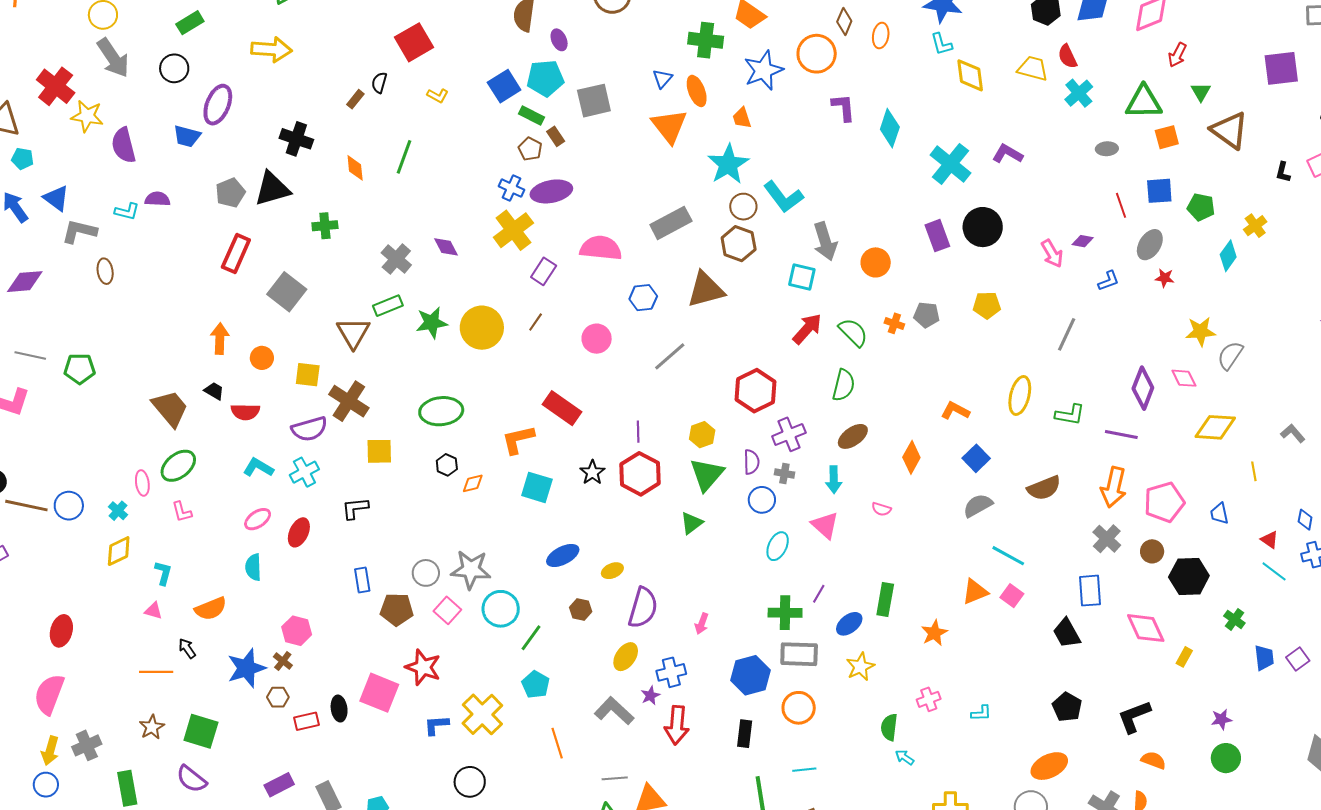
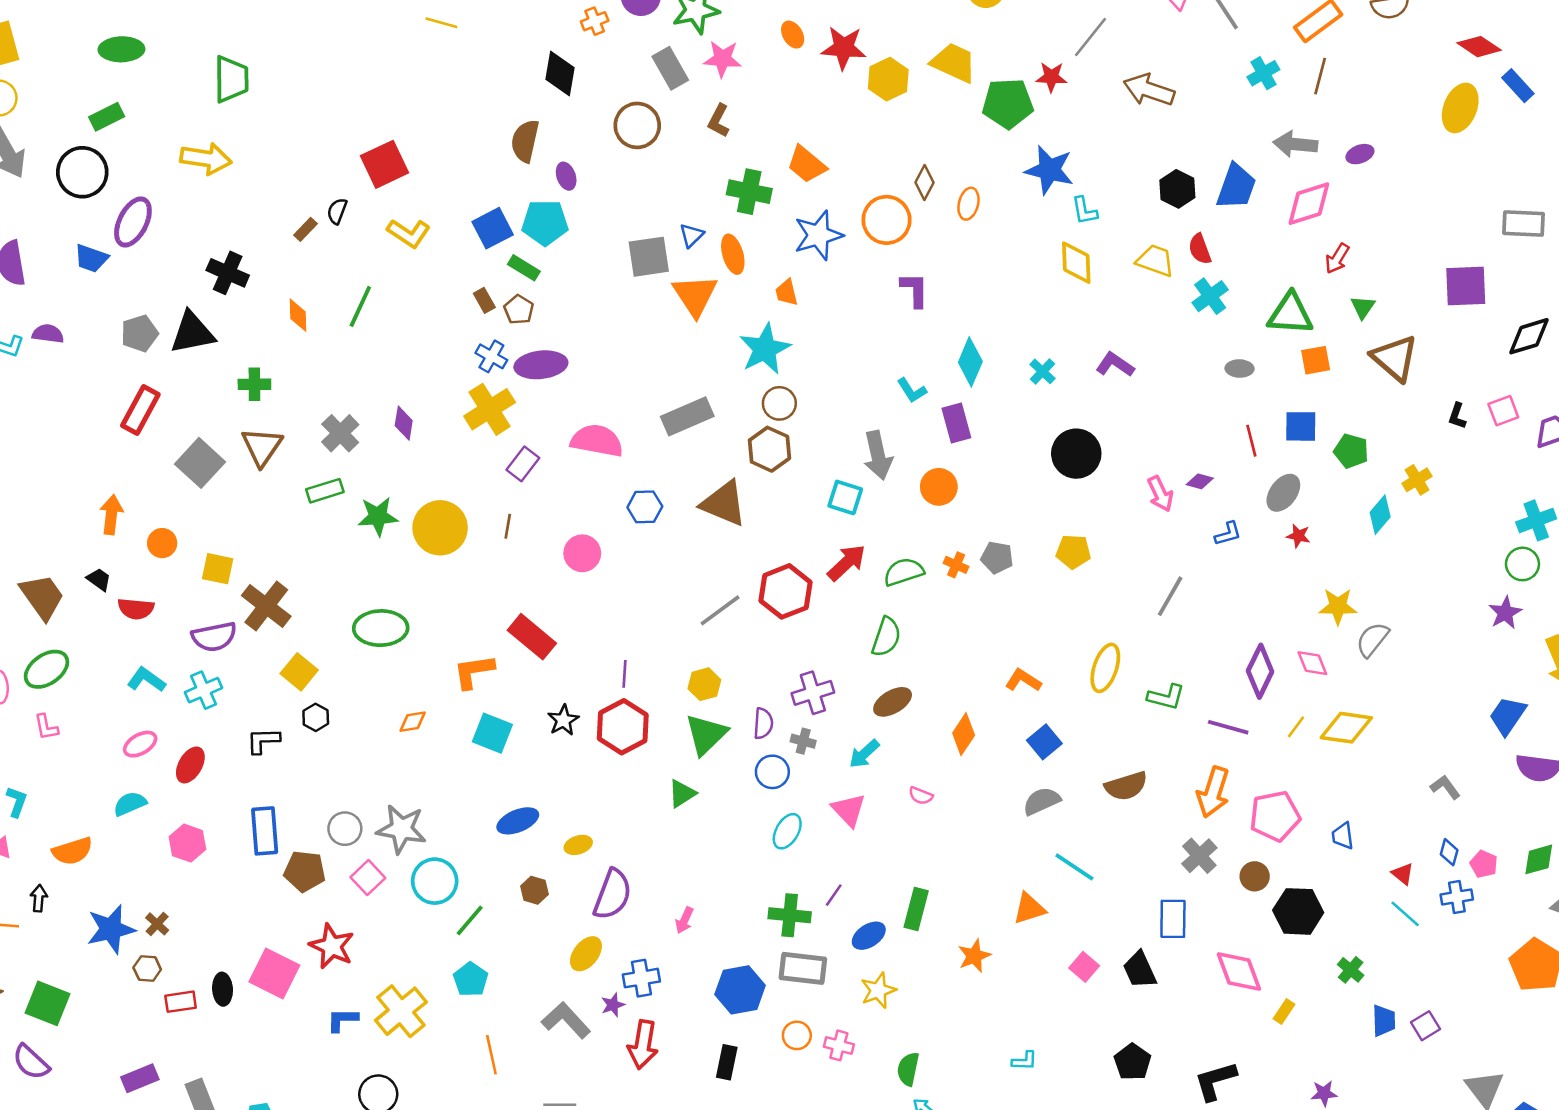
cyan L-shape: (941, 44) -> (1084, 211), moved
black circle: (174, 68) -> (82, 172), size x1.4
yellow L-shape: (438, 96) -> (409, 233), size x1.6
gray square: (594, 101) -> (649, 257), moved
cyan diamond: (890, 128) -> (970, 362), moved
brown rectangle: (556, 136) -> (484, 300), moved
cyan cross: (950, 164) -> (1042, 371), size x0.5
cyan L-shape: (783, 197) -> (912, 390), moved, size x0.6
purple rectangle: (937, 236) -> (956, 423), moved
purple diamond: (446, 247) -> (404, 423), turned 32
brown triangle: (706, 290) -> (724, 503), turned 33
brown line: (536, 322) -> (508, 526), turned -30
green semicircle: (853, 332) -> (904, 572), turned -68
brown triangle: (353, 333) -> (262, 447), moved
gray line: (670, 356) -> (720, 610), moved
red hexagon: (755, 391) -> (785, 591), moved
gray L-shape: (1293, 433) -> (1445, 787), moved
yellow square: (379, 451) -> (299, 672), turned 36
black hexagon: (447, 465) -> (316, 717), moved
yellow line: (1254, 471) -> (1296, 727), moved, turned 42
cyan arrow: (834, 480) -> (864, 754), turned 44
cyan semicircle: (253, 567) -> (130, 804), turned 64
blue rectangle: (362, 580) -> (265, 831), size x1.5
pink square: (1012, 596) -> (1084, 967), moved
pink hexagon: (297, 631) -> (187, 843), moved
black arrow: (187, 648) -> (39, 898), turned 35
pink cross: (929, 699) -> (839, 1045), moved, turned 30
orange circle: (799, 708) -> (797, 1035), size x0.7

